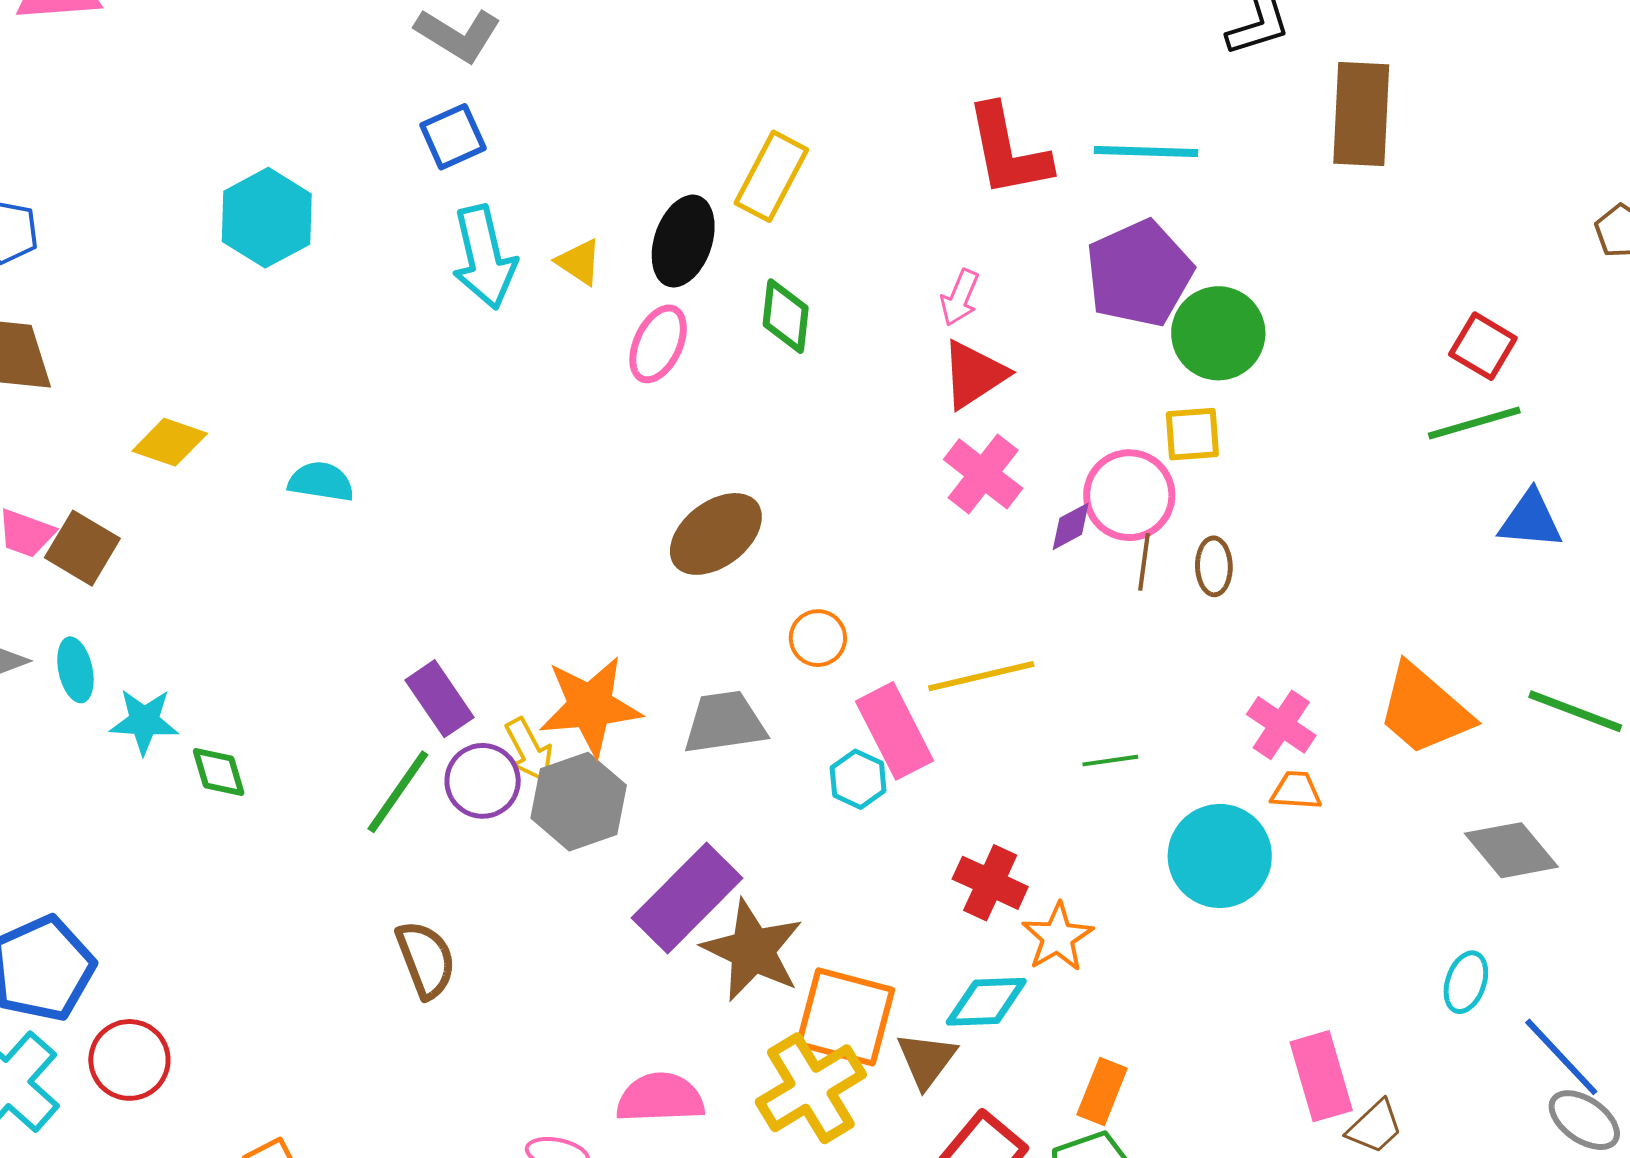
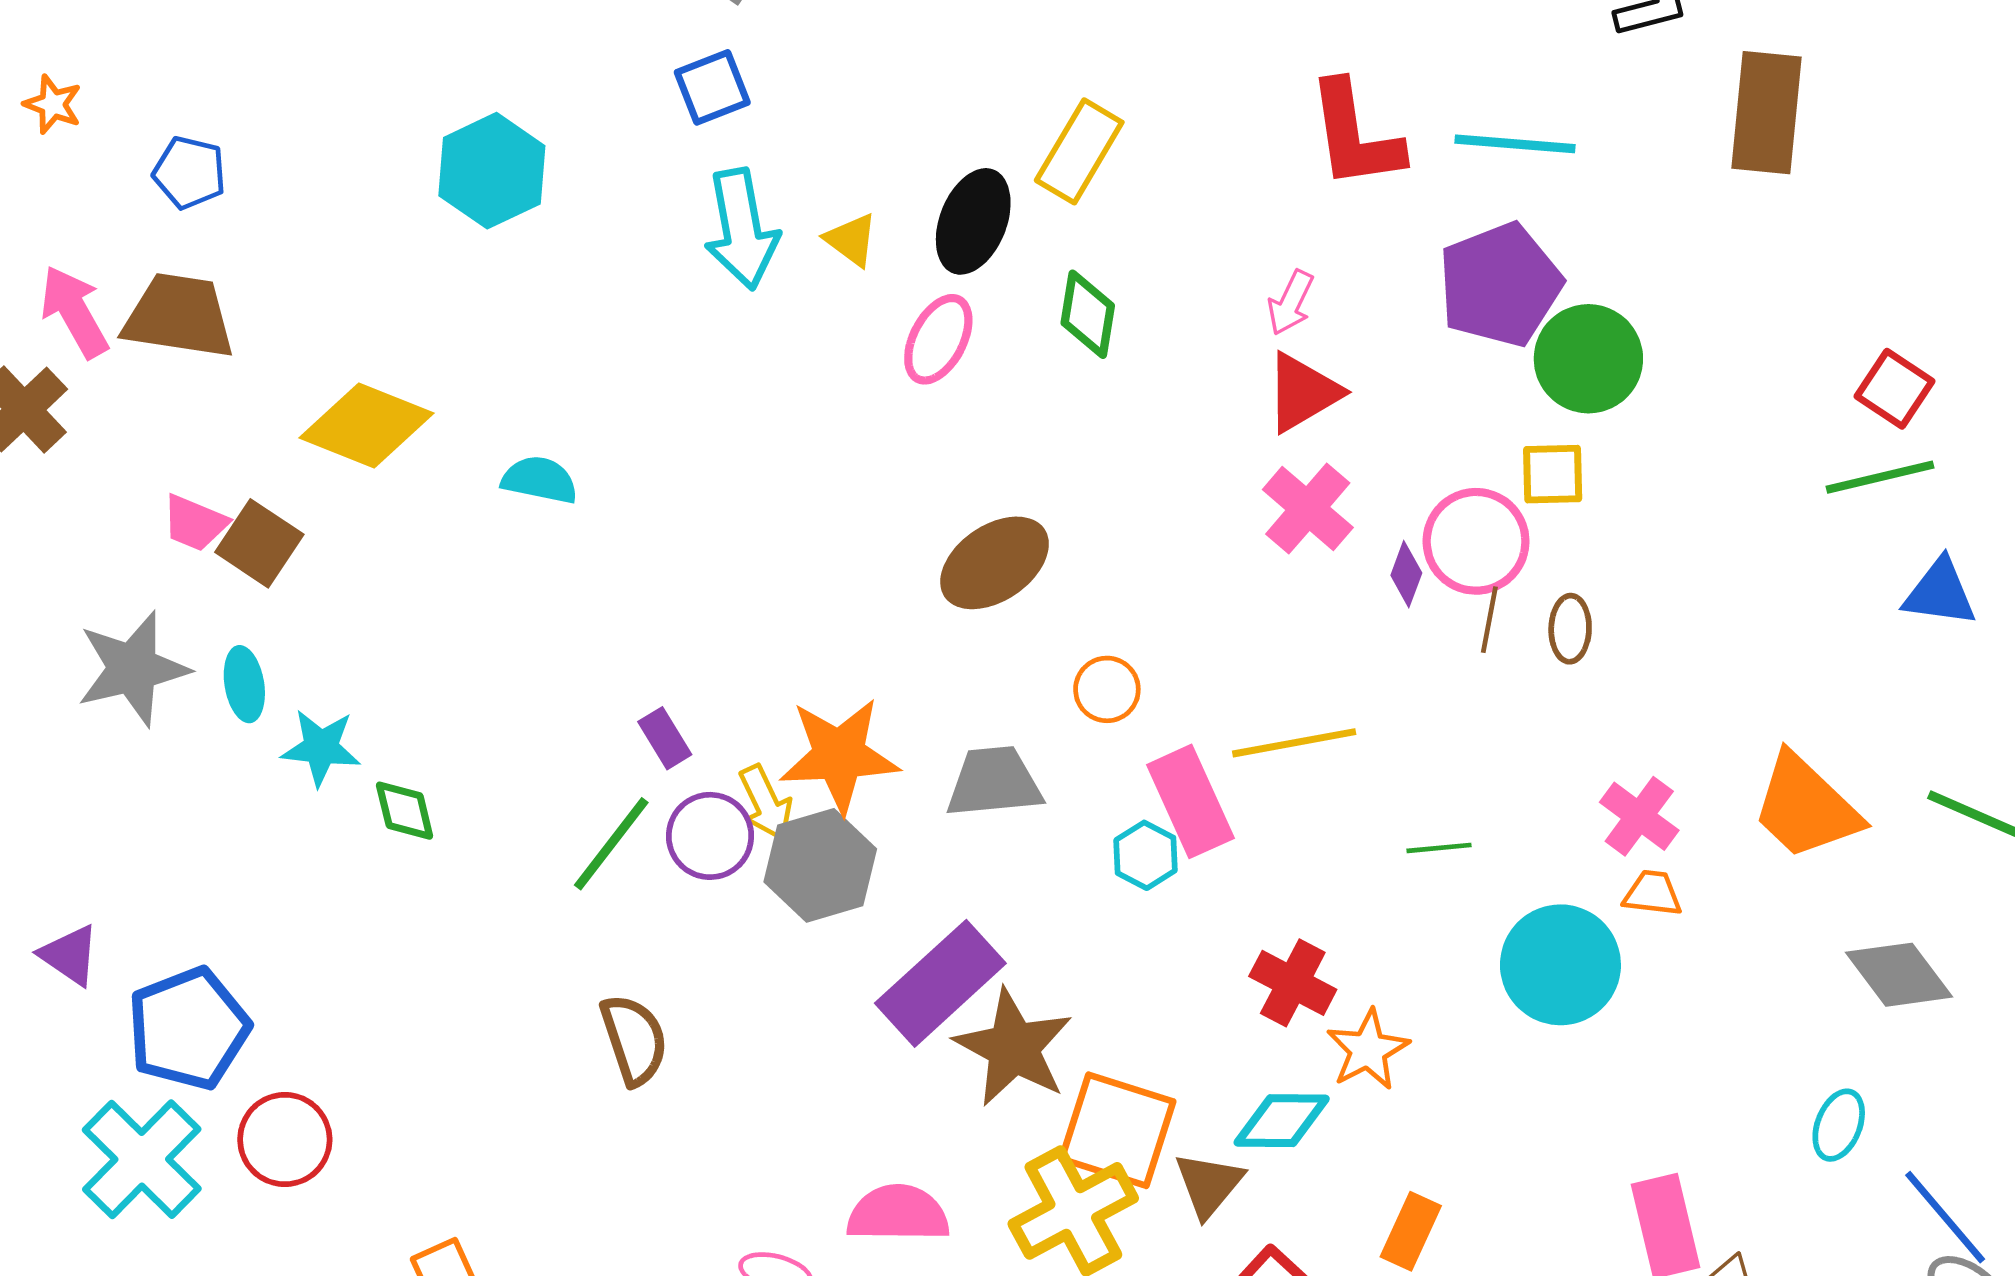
yellow diamond: (170, 442) -> (367, 426), size x1.5
purple diamond: (1071, 526) -> (1406, 574), turned -44
purple rectangle: (439, 699) -> (665, 738), size x0.7

